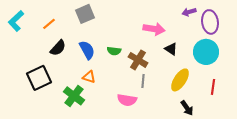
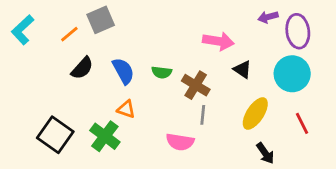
gray square: (85, 14) -> (101, 20), moved
black square: (39, 78) -> (55, 135), moved, turned -30
red line: (213, 87) -> (302, 123), turned -35

